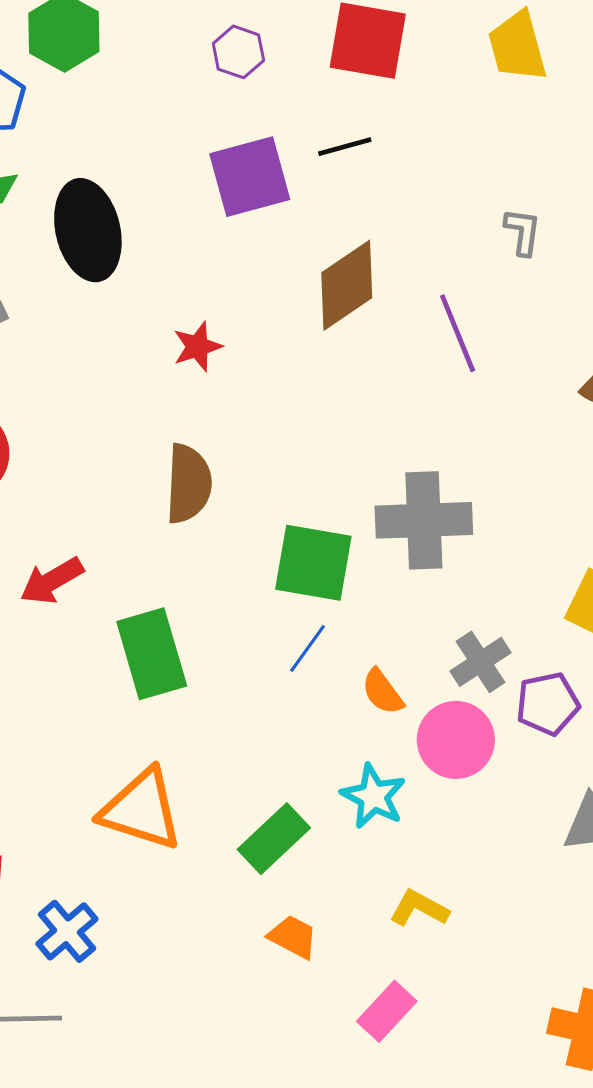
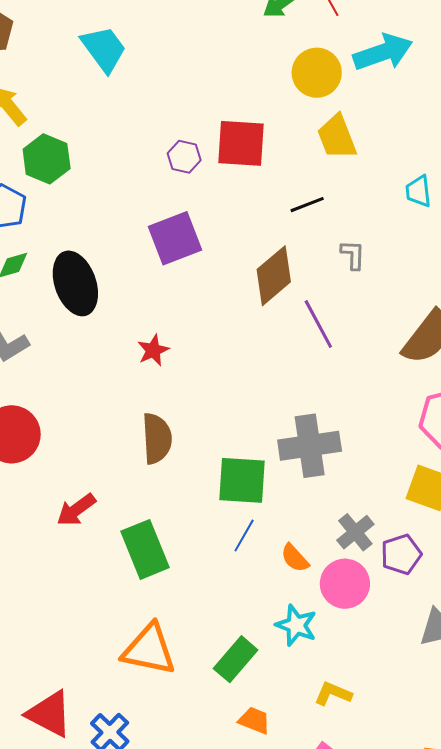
purple hexagon: (238, 52) -> (184, 157), moved
black line: (345, 147) -> (307, 205), moved
brown diamond: (347, 285) -> (274, 276), moved

